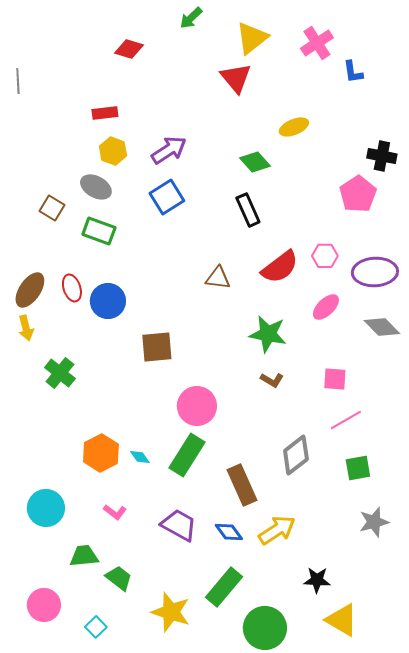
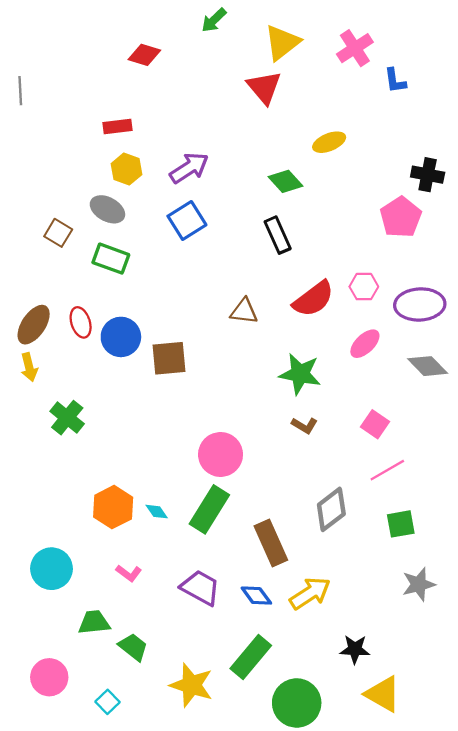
brown square: (157, 347) -> (169, 358), moved
pink square: (335, 379) -> (375, 424), turned 30

